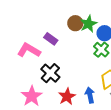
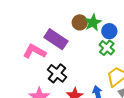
purple rectangle: (51, 39) -> (56, 39), size x1.6

